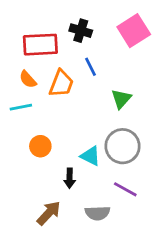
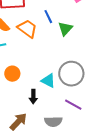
orange trapezoid: (61, 84) -> (27, 29), turned -75
green triangle: (121, 99) -> (65, 29), moved

